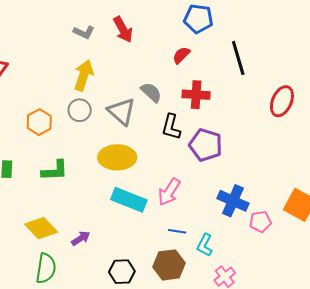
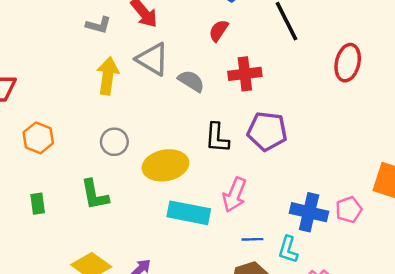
gray circle: (80, 110) -> (114, 142), moved
gray triangle: (122, 111) -> (152, 59), moved
orange hexagon: (39, 122) -> (38, 138), moved
black L-shape: (171, 127) -> (217, 138), moved
green L-shape: (55, 171) -> (95, 195), turned 92
blue cross: (233, 201) -> (309, 212), moved

